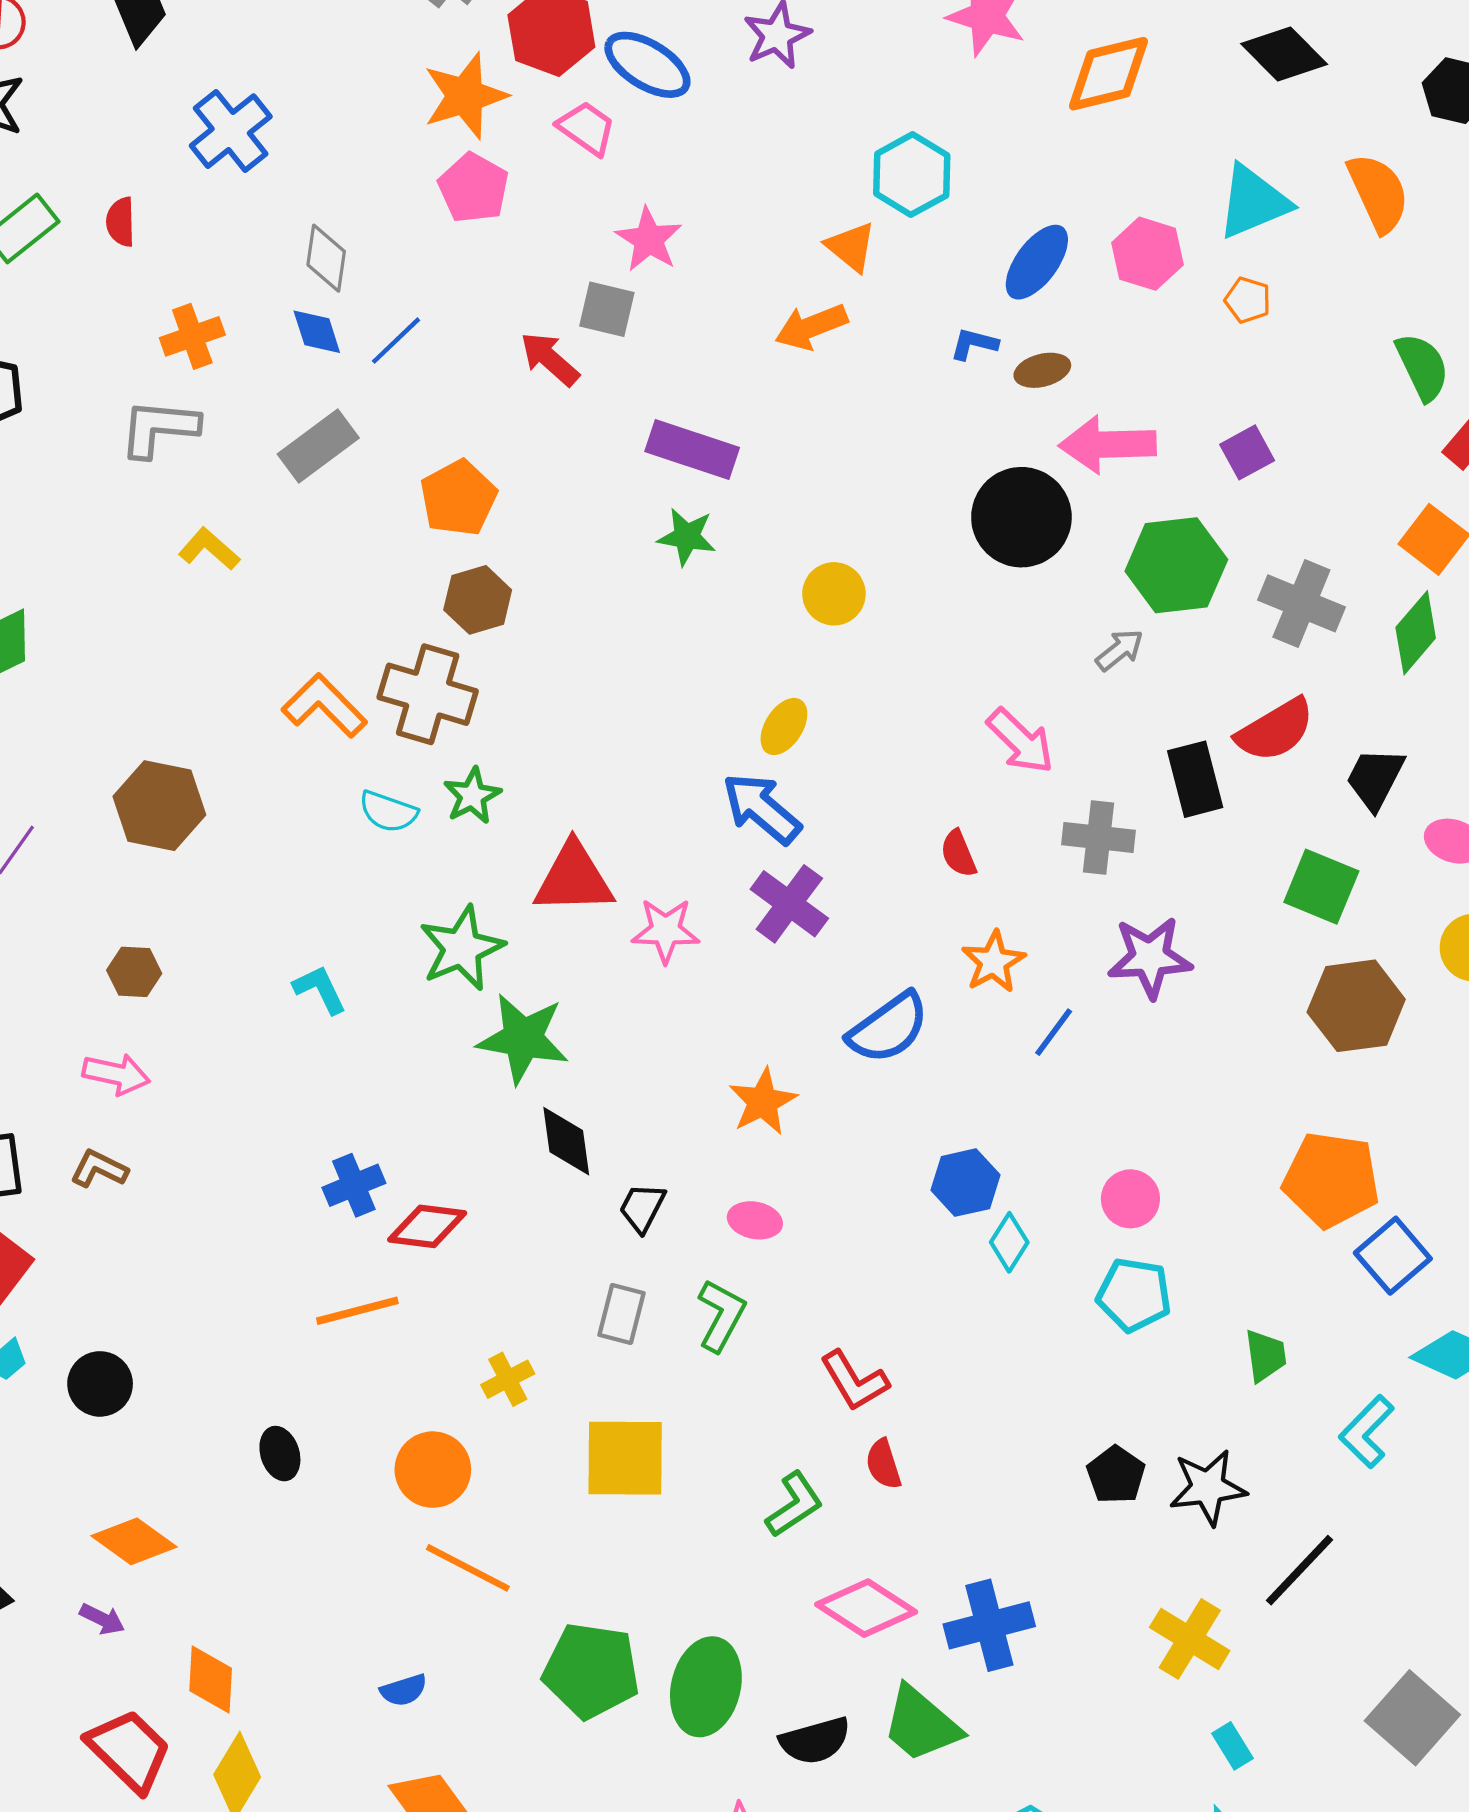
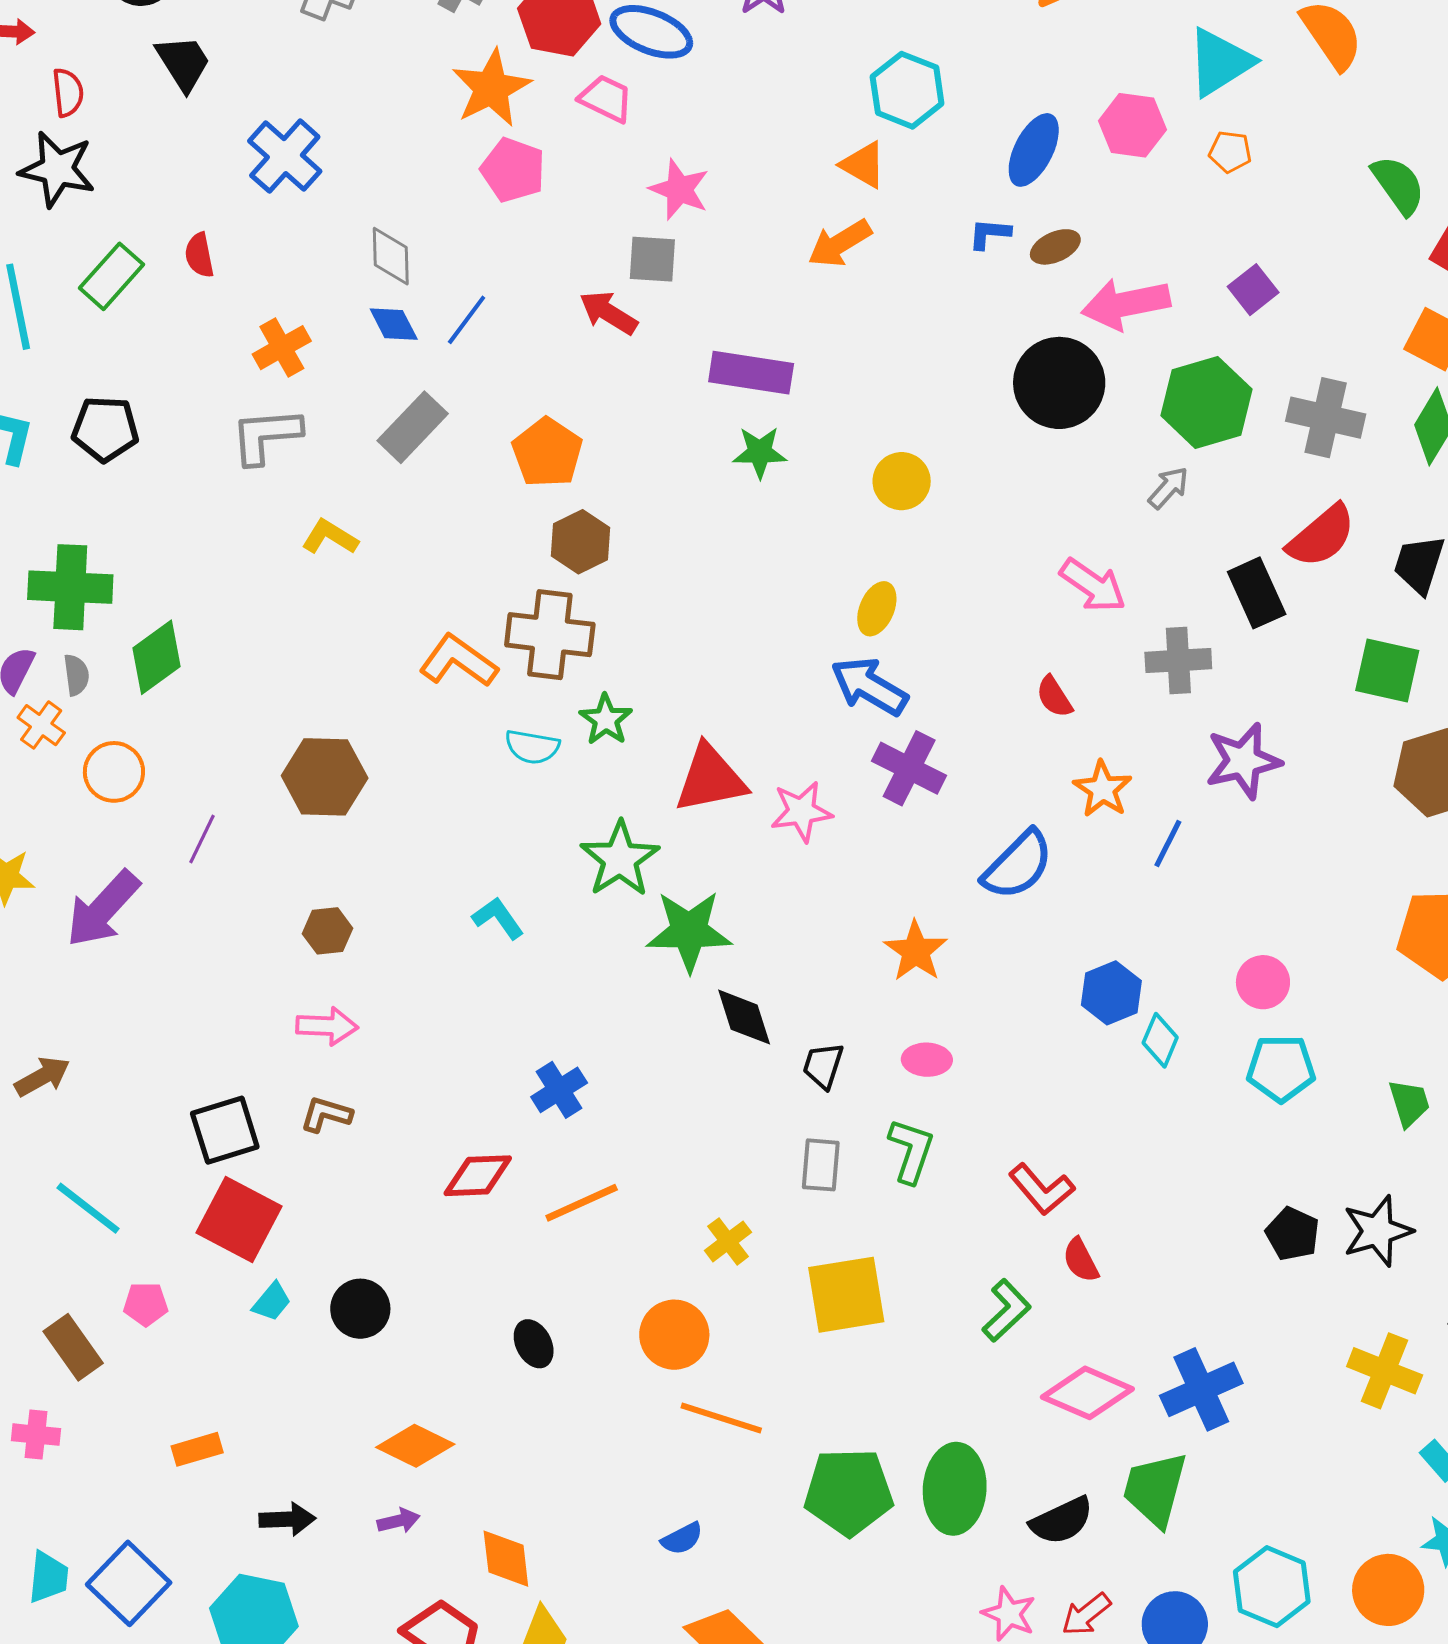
red diamond: (427, 1226) -> (478, 1176), moved
purple arrow: (102, 1619) -> (399, 1521), turned -30
green trapezoid: (921, 1724) -> (1155, 1489), turned 74

